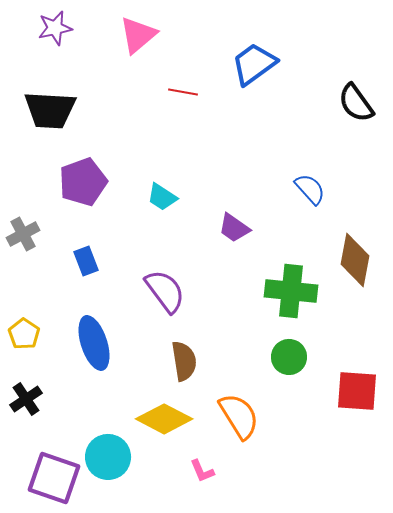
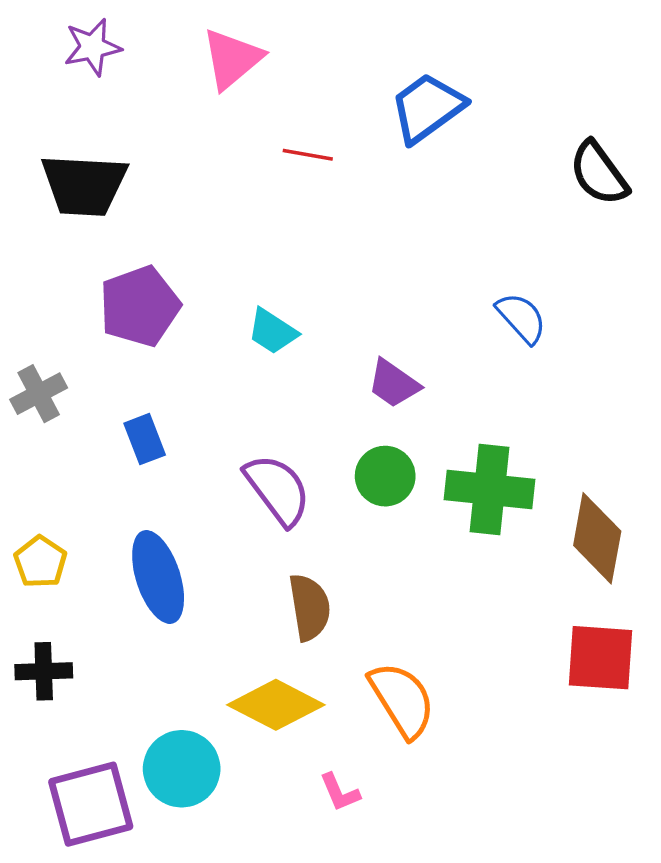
brown diamond: (355, 260) -> (597, 538), moved
green circle: (289, 357) -> (385, 476), moved
black cross: (26, 399) -> (44, 671), turned 32
purple square: (54, 478) -> (91, 804), turned -34

